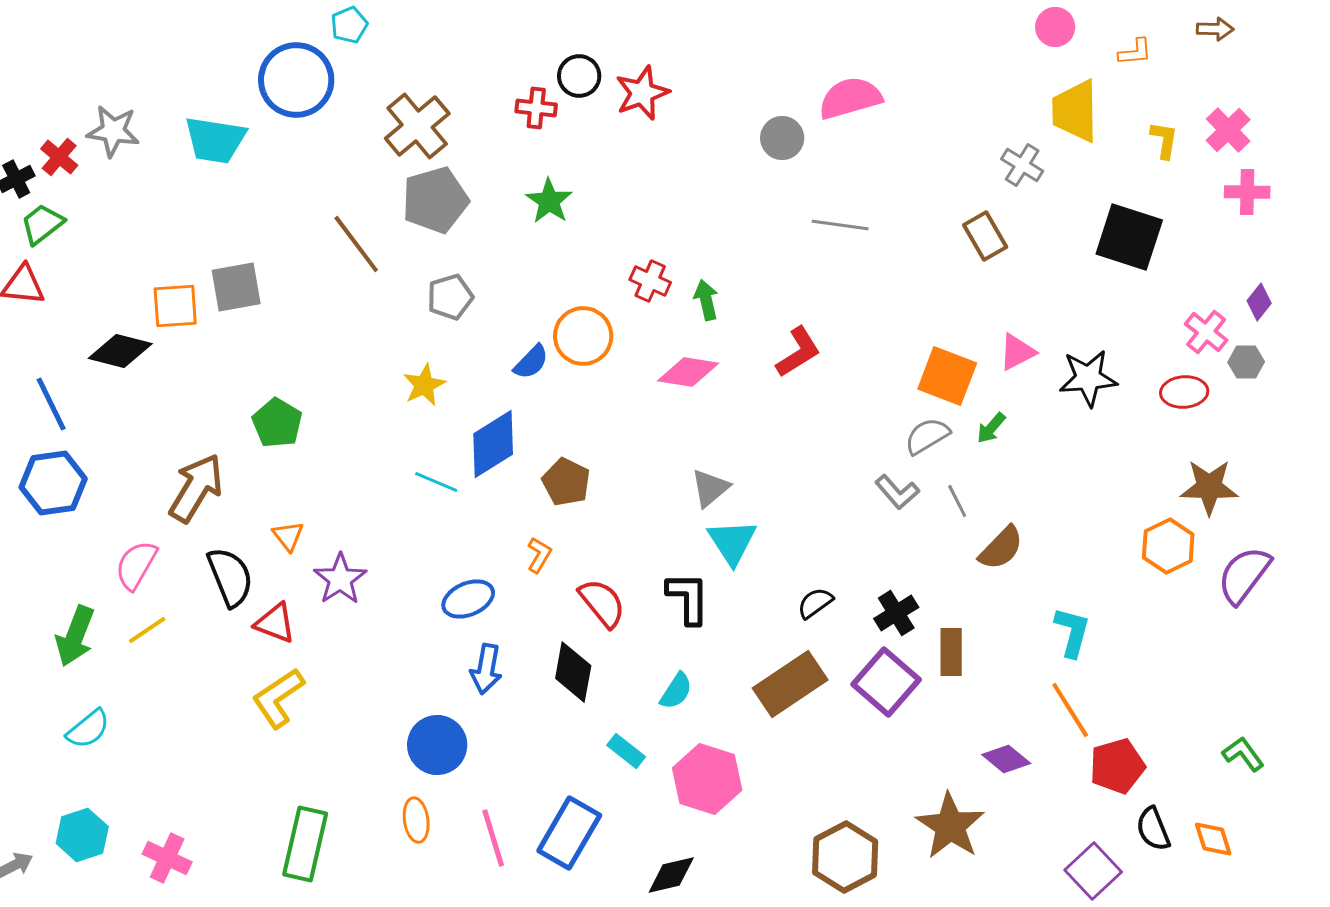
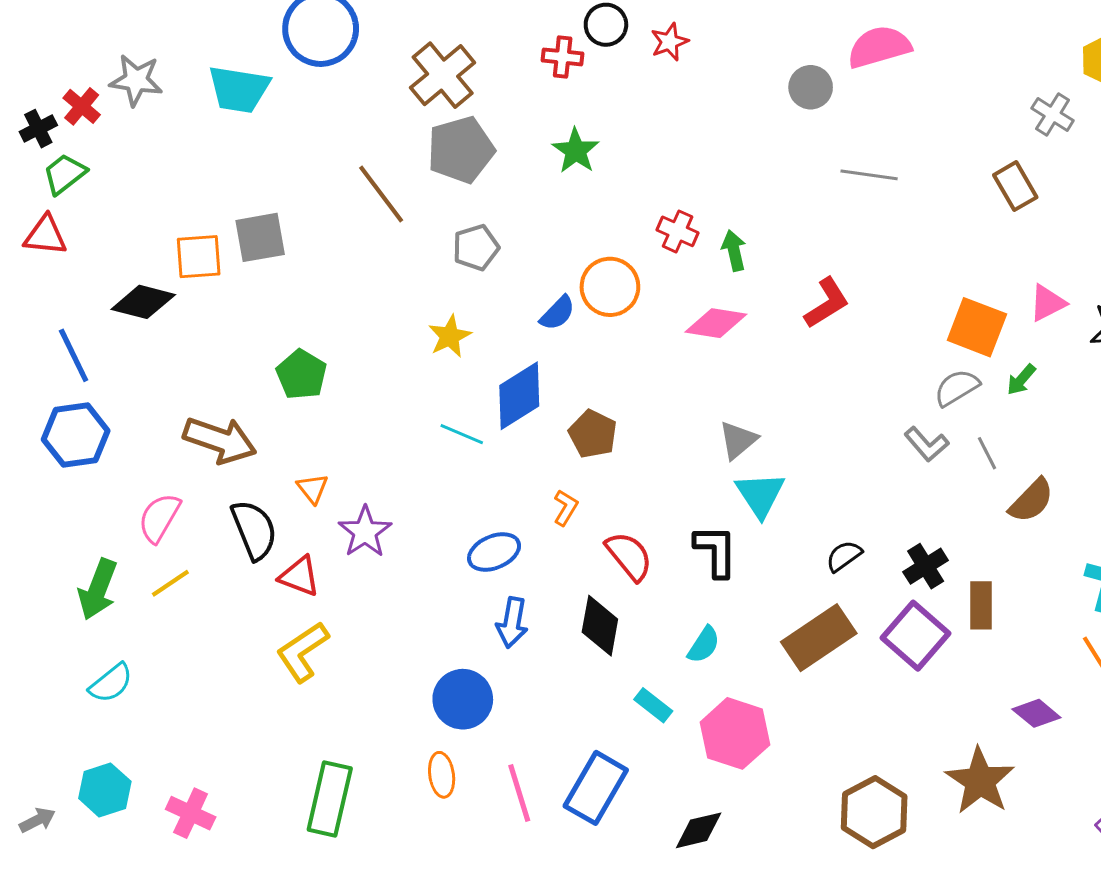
red star: (642, 93) -> (669, 42), size x0.7
brown arrow: (196, 488) -> (220, 440), turned 78

